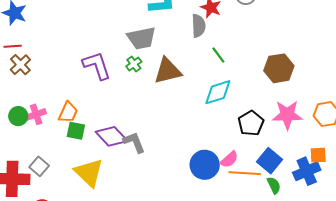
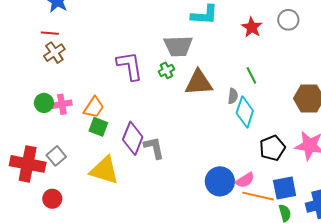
gray semicircle: (199, 26) -> (233, 96), moved, size x0.7
cyan diamond: (218, 92) -> (245, 112), turned -64
purple diamond: (112, 136) -> (133, 138), turned 56
blue square: (270, 161) -> (285, 188), turned 30
yellow triangle: (89, 173) -> (104, 170), turned -36

